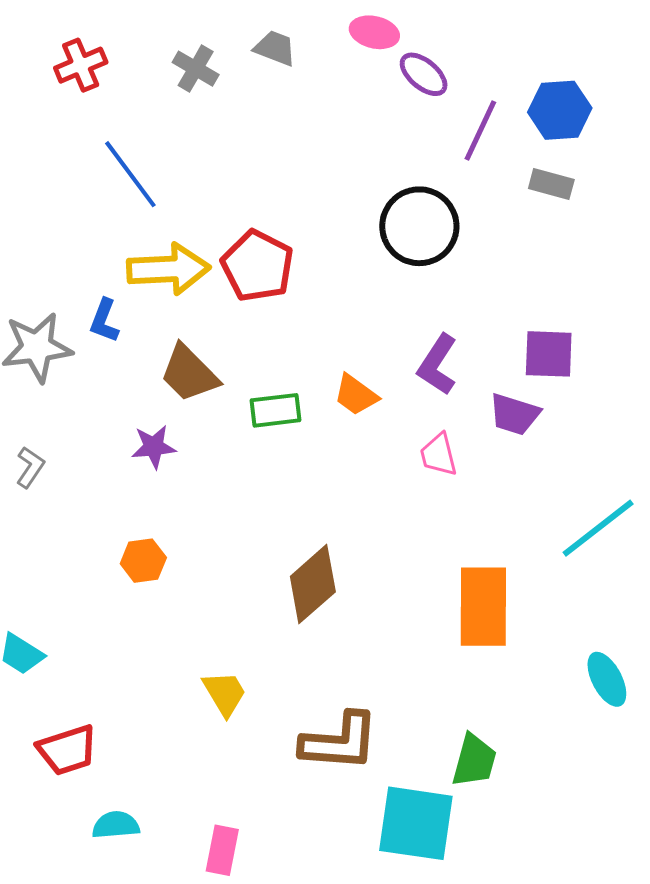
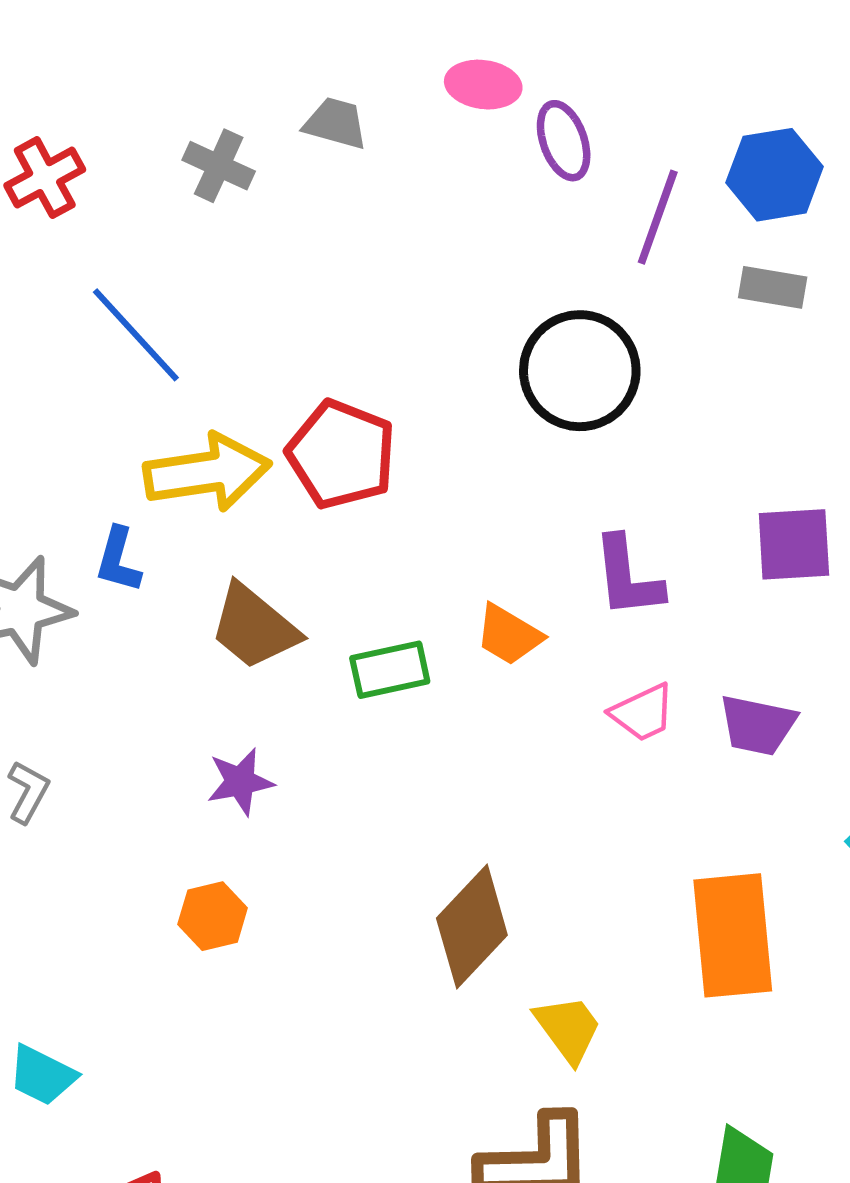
purple ellipse: (424, 74) -> (564, 141), turned 36
purple L-shape: (437, 365) -> (628, 577), turned -34
purple trapezoid: (514, 414) -> (758, 725), moved
purple star: (154, 447) -> (240, 782), moved
pink trapezoid: (439, 455) -> (643, 713), turned -96
yellow trapezoid: (225, 693) -> (568, 1029), moved

